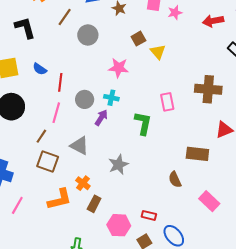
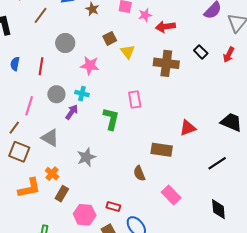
red arrow: (213, 21) -> (165, 27), moved
gray circle: (88, 35) -> (65, 43), moved
blue semicircle: (40, 69) -> (15, 64), turned 64
red line: (60, 82) -> (41, 66), moved
brown cross: (208, 89) -> (166, 63), moved

